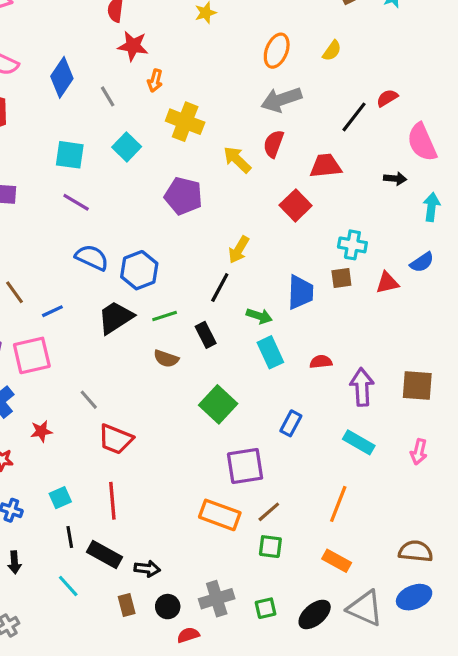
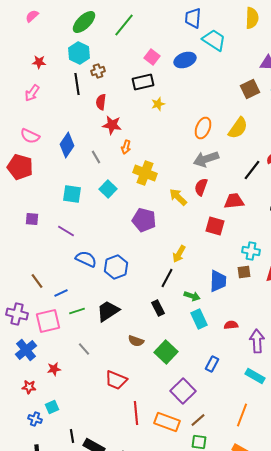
yellow semicircle: (332, 51) -> (238, 128), size x1.6
purple line: (76, 202) -> (66, 231), moved
red square: (296, 205) -> (215, 226), turned -30
green line: (165, 316) -> (77, 311), moved
black trapezoid: (116, 318) -> (108, 311), moved
brown semicircle: (166, 359) -> (136, 341), moved
red trapezoid: (116, 439) -> (116, 380), moved
purple square: (245, 466) -> (183, 391), turned -35
cyan square: (60, 498) -> (52, 407), moved
red line: (112, 501) -> (136, 413), moved

